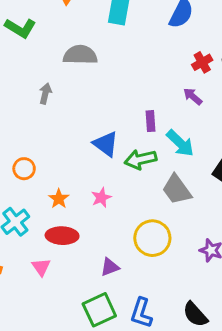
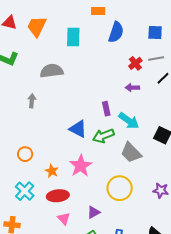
purple arrow: (193, 96) -> (132, 88), turned -32
pink star: (101, 198) -> (81, 166), size x1.6
pink triangle: (41, 267) -> (64, 219), moved

